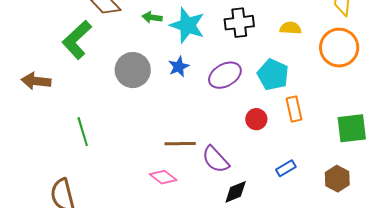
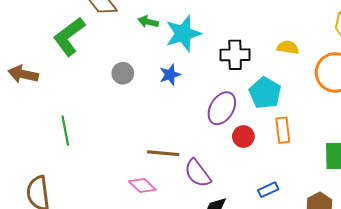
black cross: (239, 23) -> (235, 55), moved
cyan star: (187, 25) -> (183, 34), turned 30
gray circle: (133, 70) -> (123, 73), size x0.6
purple ellipse: (225, 75) -> (222, 108), moved, turned -36

